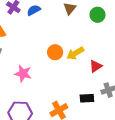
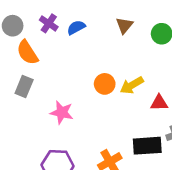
red triangle: (96, 66) -> (159, 103), turned 32
black rectangle: (87, 98) -> (147, 146), size x1.5

